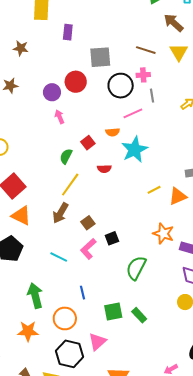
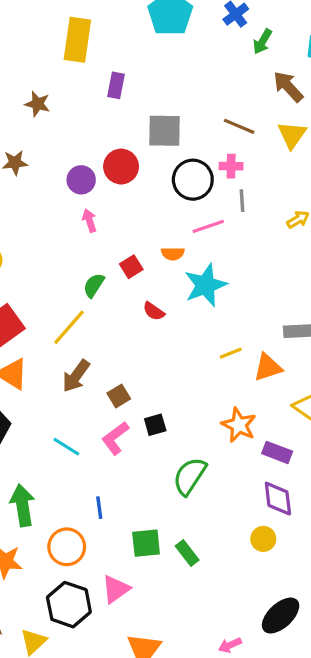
red semicircle: (104, 169) -> (154, 311), turned 32
yellow line: (70, 185) -> (69, 327), moved

